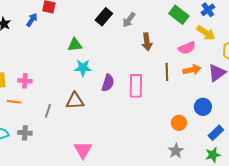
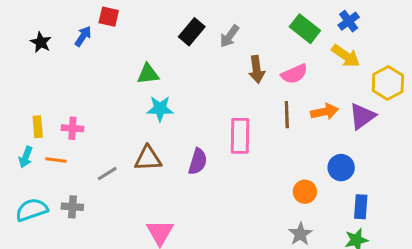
pink semicircle: (187, 48) -> (294, 74), moved
purple semicircle: (108, 83) -> (198, 162), moved
gray line: (48, 111) -> (107, 174), turned 40
blue rectangle: (216, 133) -> (361, 207), turned -42

